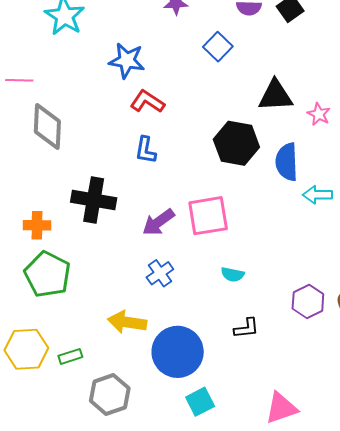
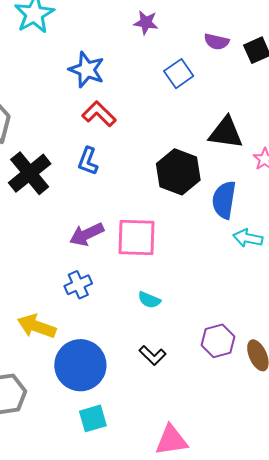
black cross: (94, 200) -> (30, 173), moved, turned 30
black L-shape: (246, 328) -> (153, 355), turned 40

